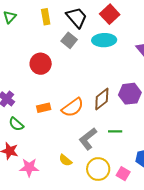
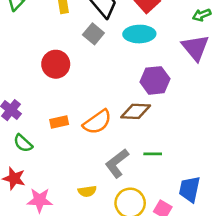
purple hexagon: (130, 94) -> (155, 80), moved
brown diamond: (102, 99) -> (136, 111), turned 40
yellow semicircle: (65, 160) -> (87, 191), turned -48

